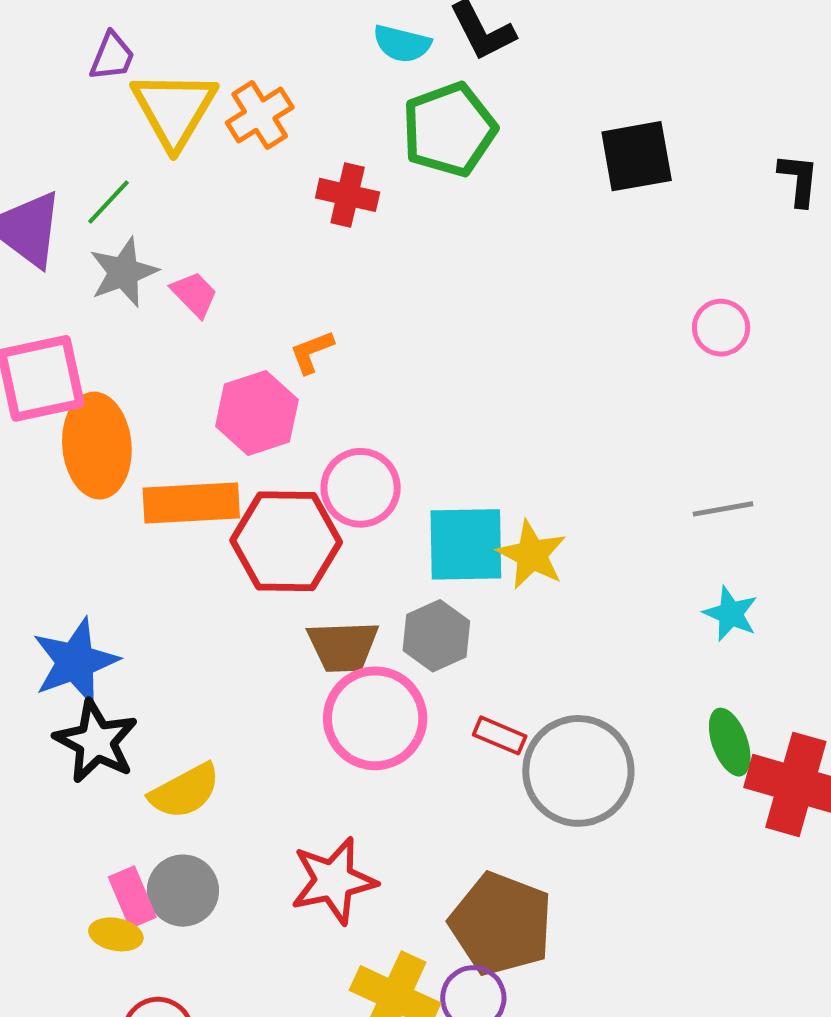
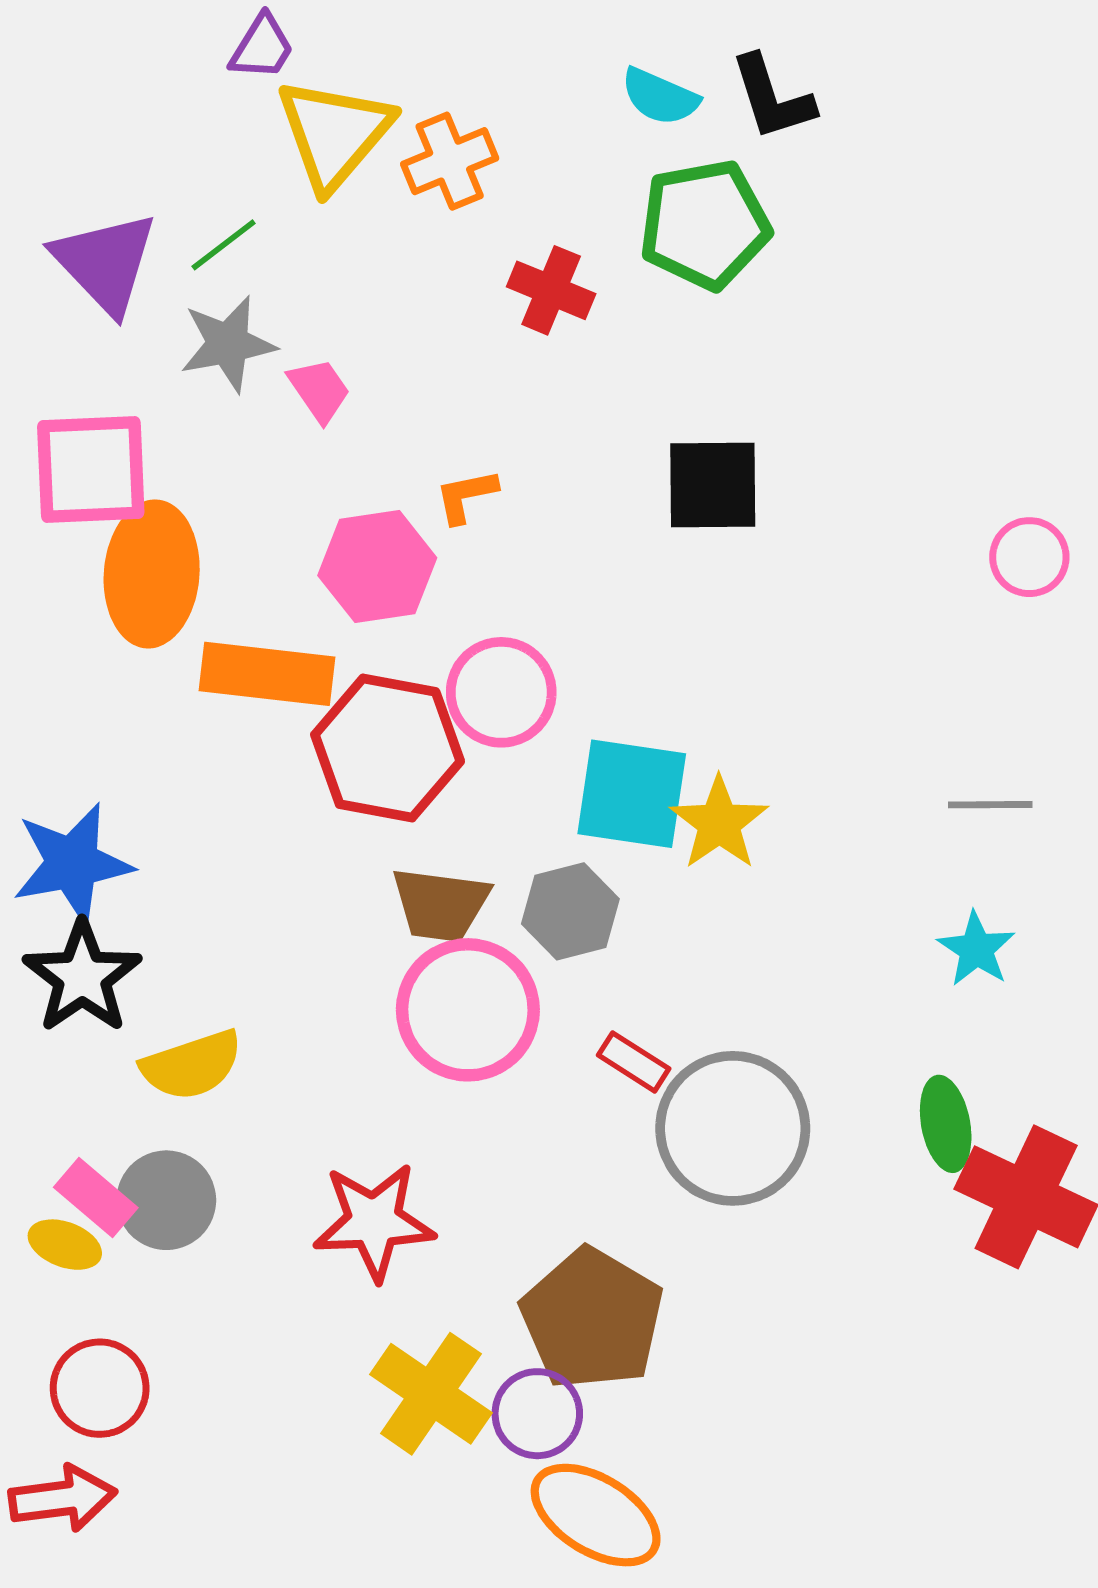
black square: (637, 156) -> (713, 485), moved
pink rectangle: (132, 897) -> (96, 1198), turned -36

